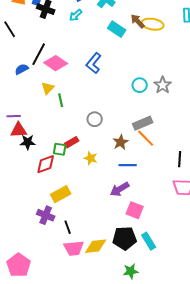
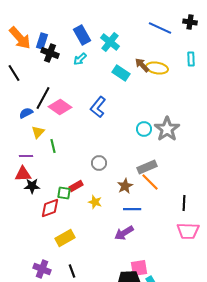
gray star: (163, 85) -> (167, 129), size x1.4
yellow triangle: (48, 88) -> (38, 132), moved
green line: (61, 100) -> (53, 146), moved
purple line: (14, 116) -> (26, 156), moved
pink square: (135, 210) -> (139, 268), moved, turned -30
purple cross: (46, 215) -> (42, 269), moved

